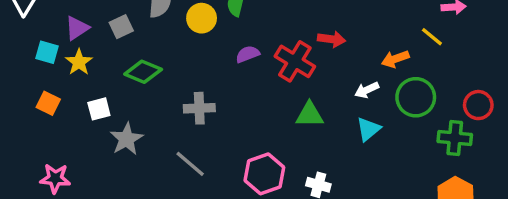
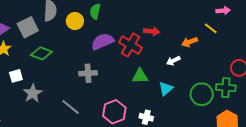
gray square: (121, 27) -> (28, 27), size x1.5
purple semicircle: (248, 54) -> (103, 42), size x1.6
green circle: (416, 97) -> (202, 94), moved
gray cross: (199, 108) -> (88, 73), moved
cyan triangle: (368, 129) -> (166, 89), moved

